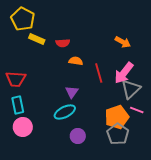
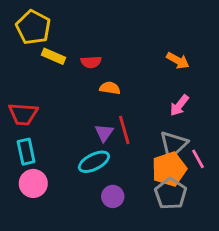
red line: (99, 73) -> (124, 130), moved
pink arrow: (124, 73) -> (179, 105), size x0.7
gray triangle: (131, 89) -> (173, 144), moved
pink line: (137, 110) -> (198, 159), turned 40

